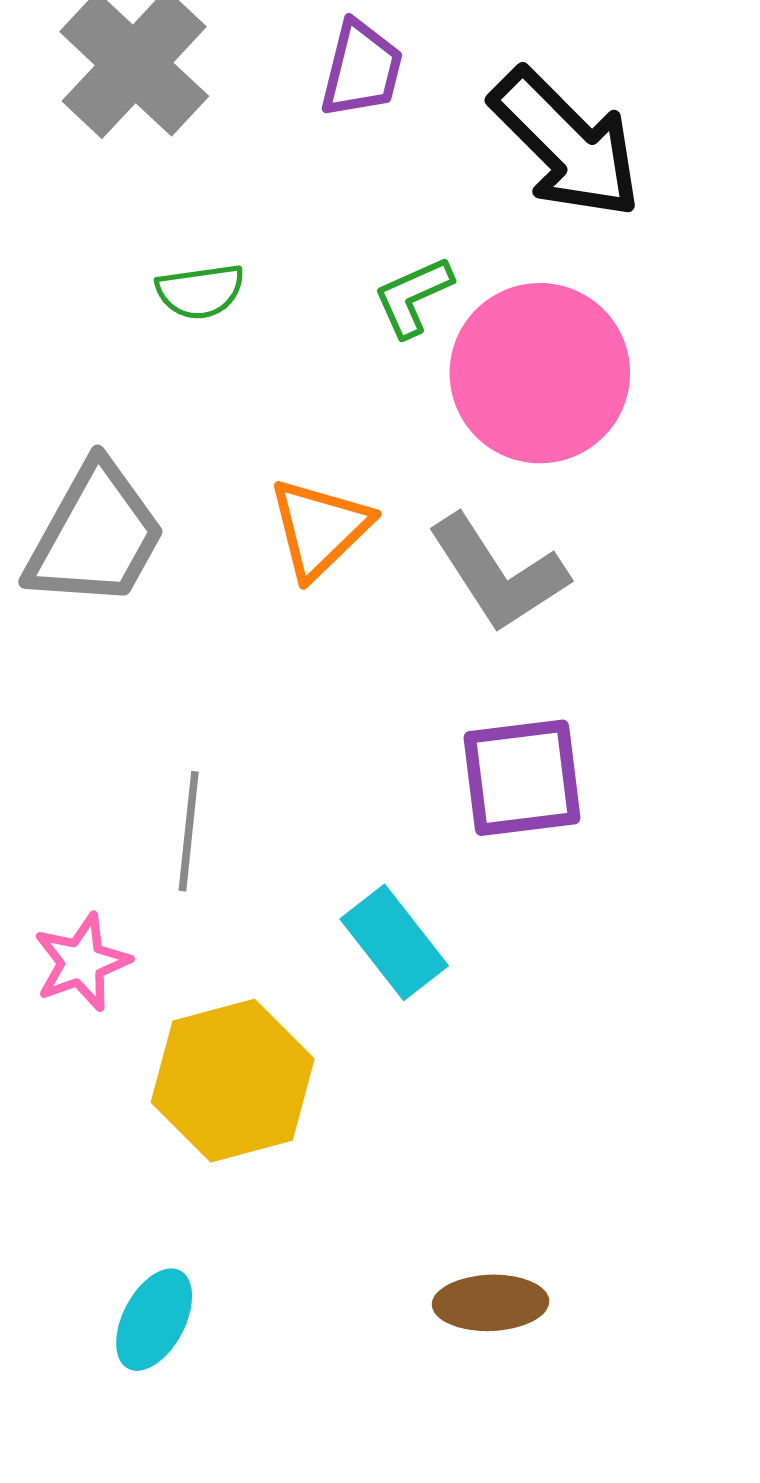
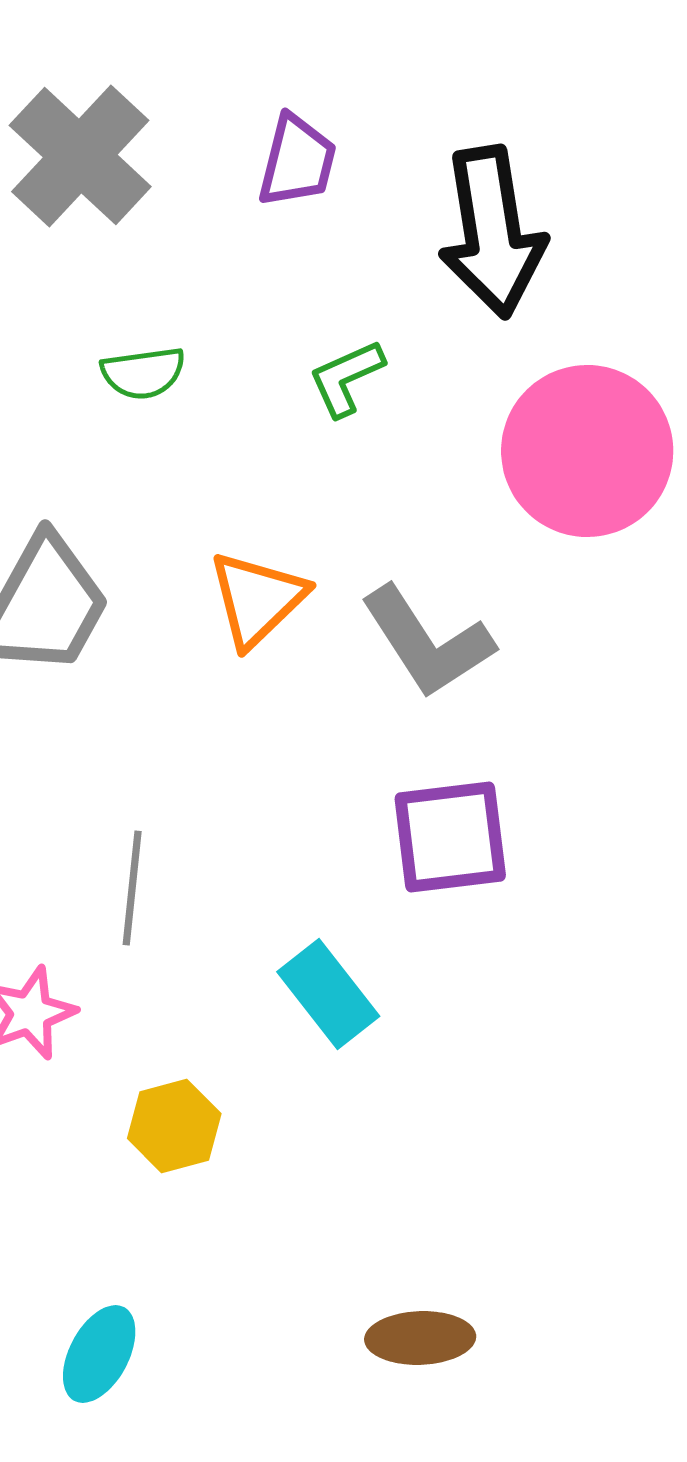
black arrow: (566, 144) -> (492, 232), turned 36
pink circle: (540, 373) -> (587, 451), moved
yellow hexagon: (233, 1081) -> (174, 1126), size x0.6

